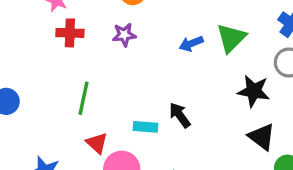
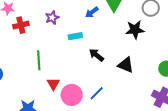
cyan rectangle: (146, 127) -> (75, 36), moved
black triangle: (262, 137) -> (126, 65), moved
red triangle: (97, 143) -> (53, 84), turned 32

